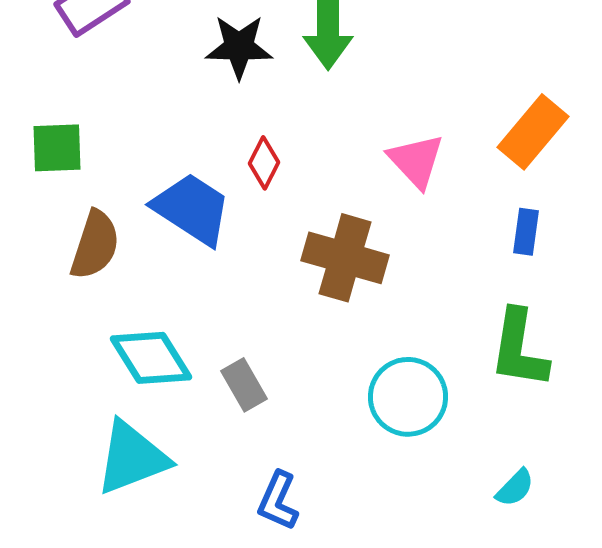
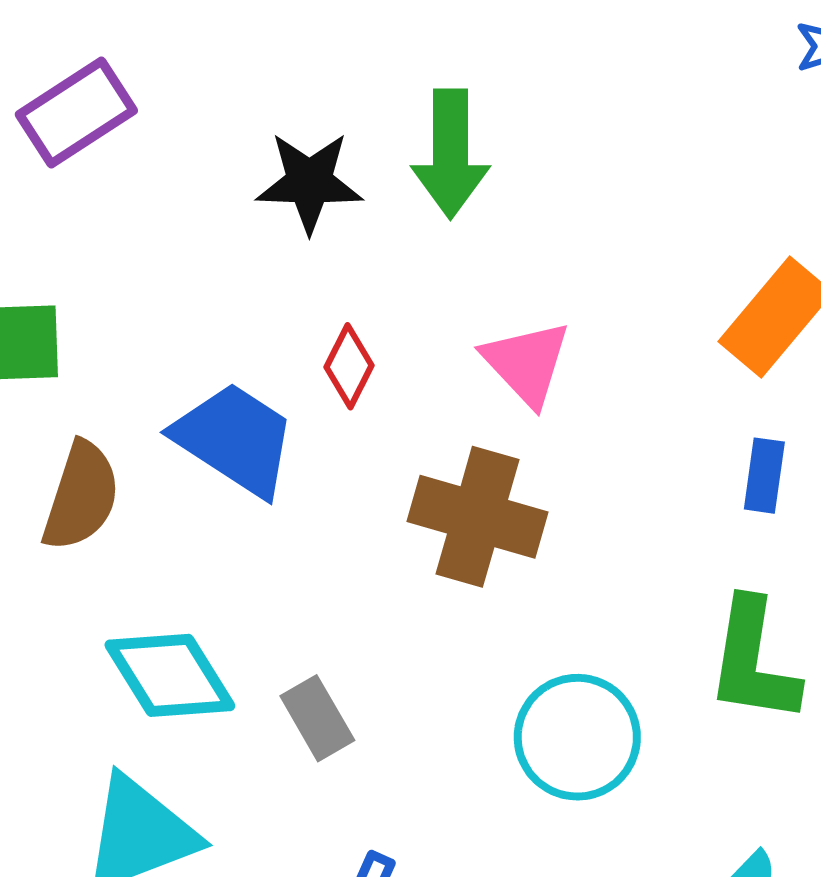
pink triangle: (416, 161) -> (527, 363), moved

